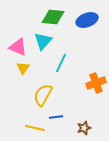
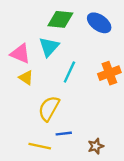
blue ellipse: (87, 20) -> (99, 23), turned 55
yellow triangle: (23, 68) -> (26, 78), turned -32
orange cross: (96, 83) -> (109, 73), moved

